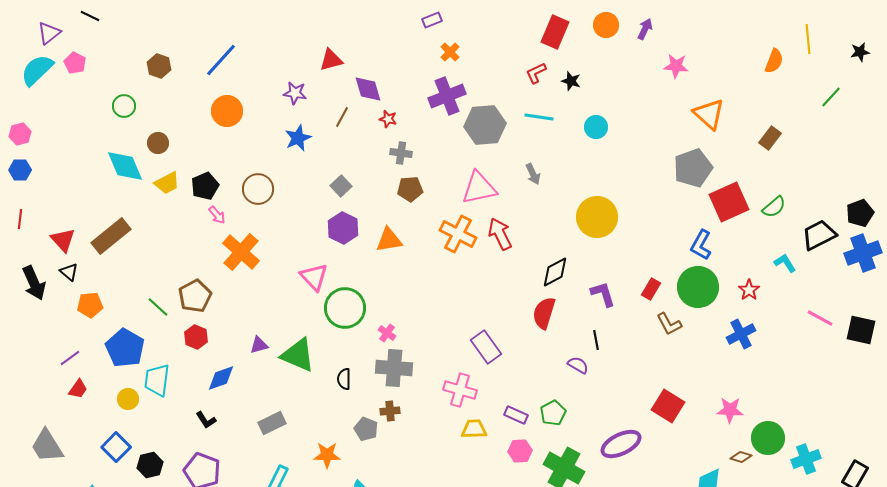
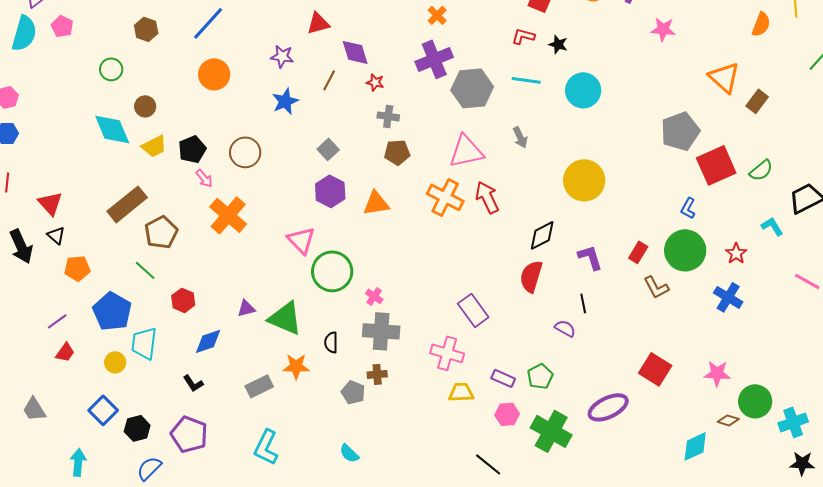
cyan semicircle: (37, 70) -> (24, 33), turned 150
red L-shape: (536, 73) -> (523, 36), turned 40
orange triangle: (709, 114) -> (724, 77), moved
cyan circle: (596, 127) -> (583, 90), size x1.5
brown rectangle: (111, 236) -> (127, 204), moved
blue L-shape: (701, 245) -> (688, 208), size x0.7
brown pentagon: (195, 296) -> (161, 232), moved
blue cross: (741, 334) -> (728, 297), turned -32
gray trapezoid: (47, 446) -> (34, 409), size x0.7
orange star: (327, 455) -> (296, 366), moved

